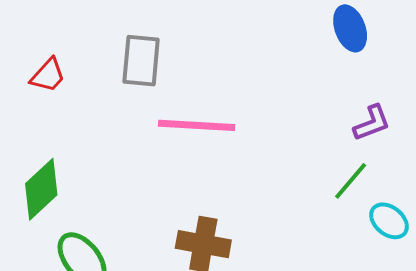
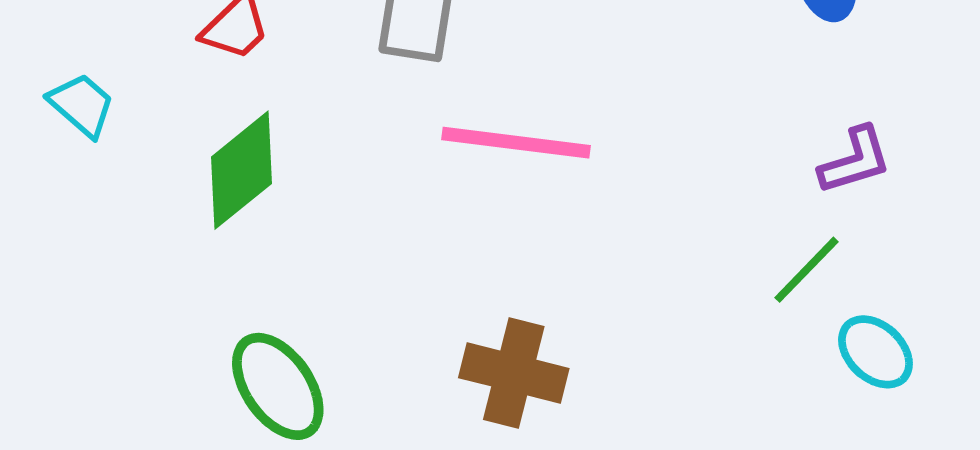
green diamond: (41, 189) -> (241, 170), moved

